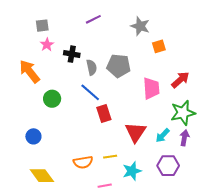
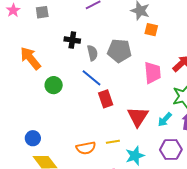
pink star: (47, 45) -> (13, 10), moved
orange square: (159, 46) -> (151, 30), moved, turned 32
blue circle: (33, 136) -> (33, 138), moved

